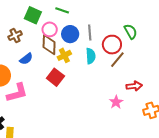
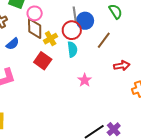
blue circle: (70, 34) -> (85, 21), moved
red circle: (112, 45) -> (72, 30), moved
cyan semicircle: (91, 56) -> (72, 49), moved
pink star: (116, 102) -> (85, 80), moved

